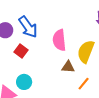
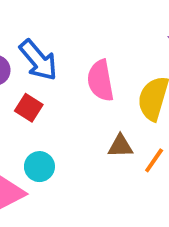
brown triangle: (68, 67) -> (120, 146), moved

